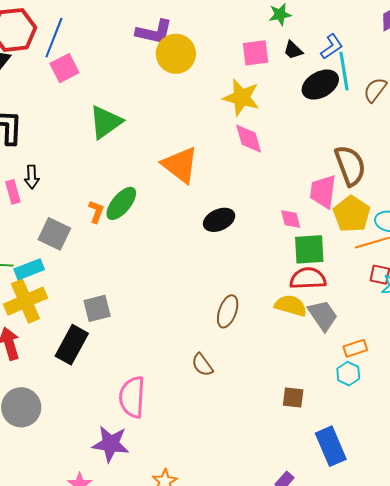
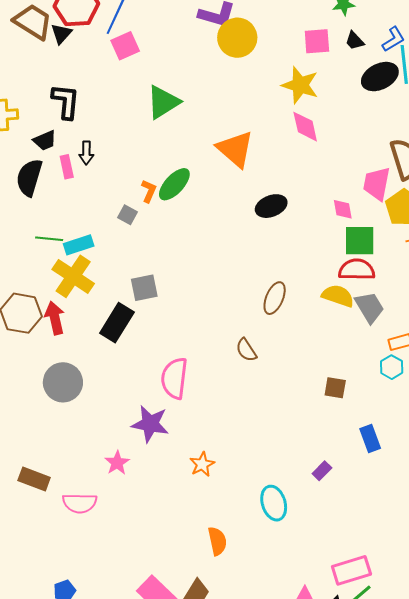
gray square: (54, 234) -> (127, 215), moved, size x0.6
yellow cross: (25, 301) -> (73, 276), turned -36
blue rectangle: (331, 446) -> (370, 438), size x0.7

